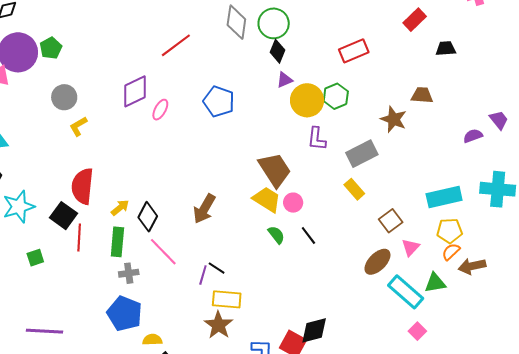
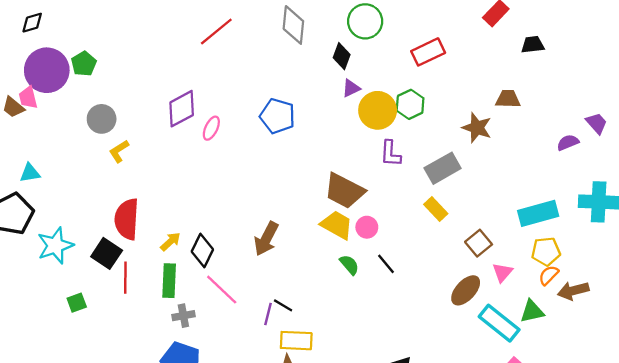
green circle: (274, 23) -> (365, 21), moved
red line: (176, 45) -> (216, 31), moved
brown trapezoid: (275, 170) -> (344, 191), turned 153

